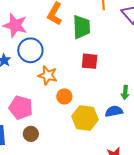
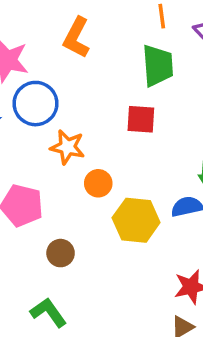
green trapezoid: (81, 27) -> (158, 66), moved
brown circle: (31, 134) -> (61, 253), moved

